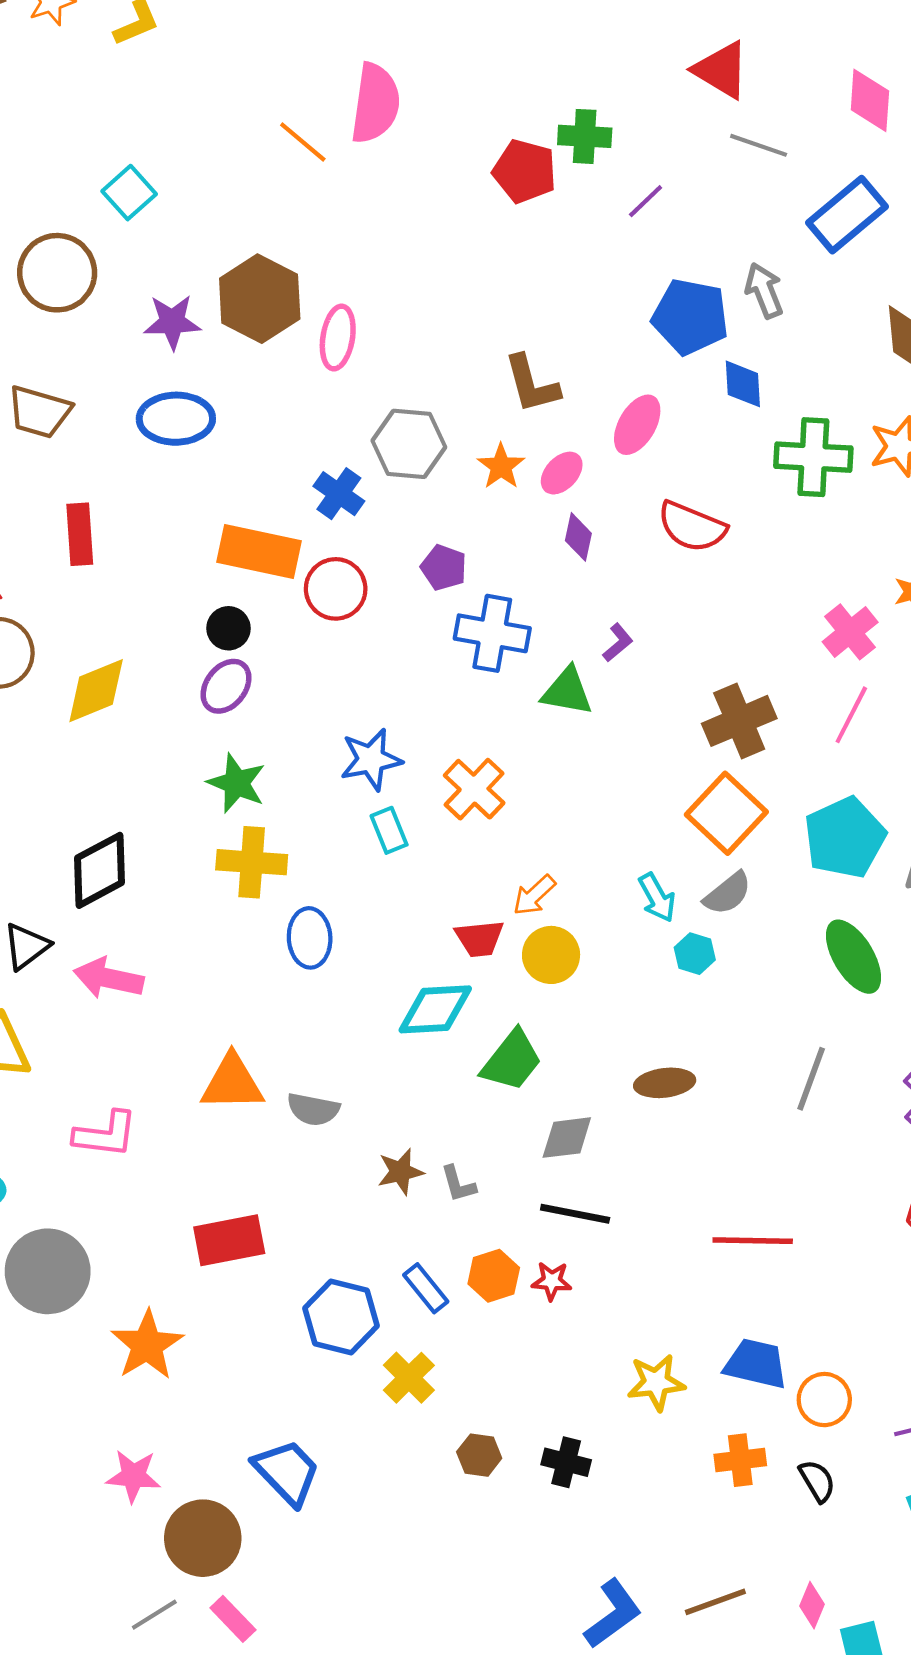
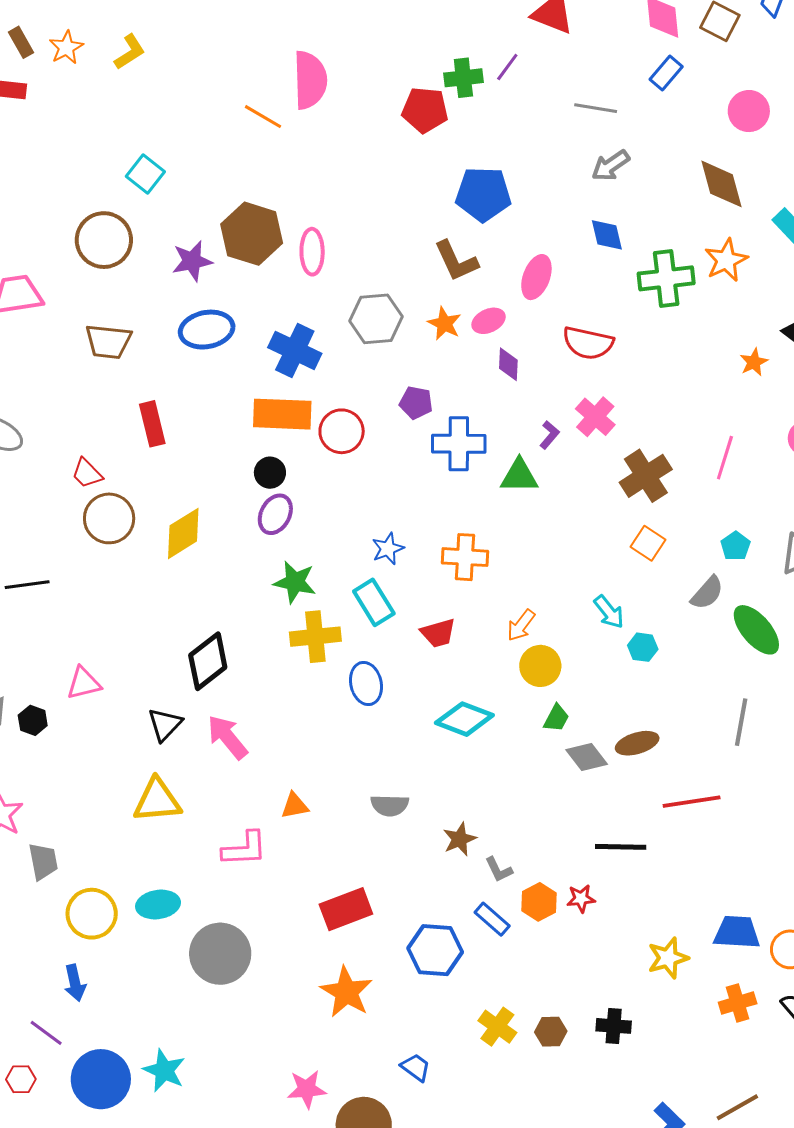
gray line: (759, 145) -> (596, 108), moved
purple line: (646, 201) -> (507, 67), moved
blue rectangle: (847, 215) -> (666, 73), moved, size x0.6
gray arrow: (764, 290) -> (610, 166), turned -93
blue pentagon: (690, 317) -> (483, 194), moved
pink ellipse: (562, 473) -> (489, 321), turned 32
blue cross: (339, 494) -> (295, 350), moved, size x1.4
pink cross: (850, 632) -> (595, 417), moved
blue star: (371, 759) -> (388, 549), size x0.7
orange cross: (474, 789) -> (465, 557), turned -30
orange square: (726, 813) -> (648, 543), size x0.6
cyan rectangle: (389, 830) -> (374, 602), moved, size x1.4
cyan pentagon: (845, 838) -> (735, 546), size x0.5
gray semicircle: (728, 893) -> (707, 593), moved
red trapezoid: (479, 938) -> (438, 633), moved
pink arrow: (108, 978) -> (227, 737), turned 48
cyan diamond: (435, 1009) -> (464, 719), turned 34
green trapezoid: (512, 1061) -> (556, 718), moved, size x0.6
orange triangle: (232, 1083) -> (295, 806), moved, size x0.6
gray diamond: (567, 1138) -> (587, 757), moved, turned 69
gray L-shape: (458, 1184) -> (499, 870), moved
black line: (575, 1214) -> (621, 847), moved
red line: (753, 1241) -> (692, 802), moved
orange star: (147, 1345) -> (346, 992), moved
yellow cross: (409, 1378) -> (497, 1027), moved
blue trapezoid: (287, 1472) -> (416, 1067), size x0.6

